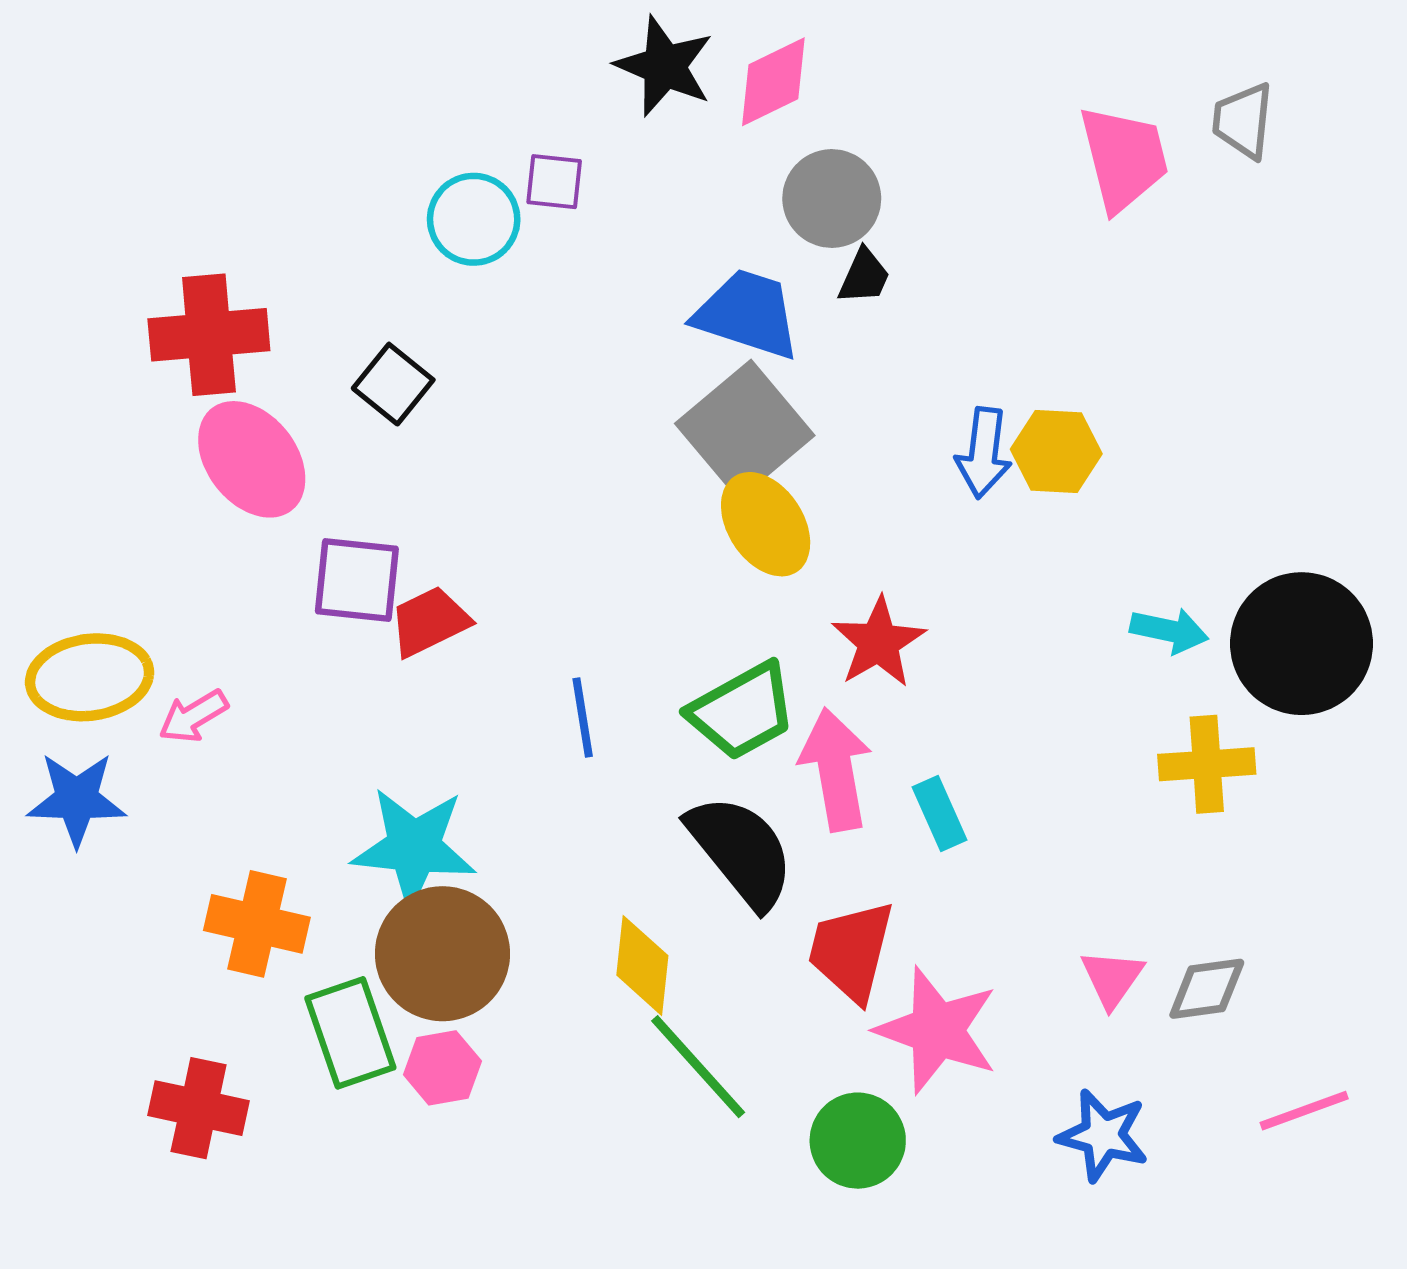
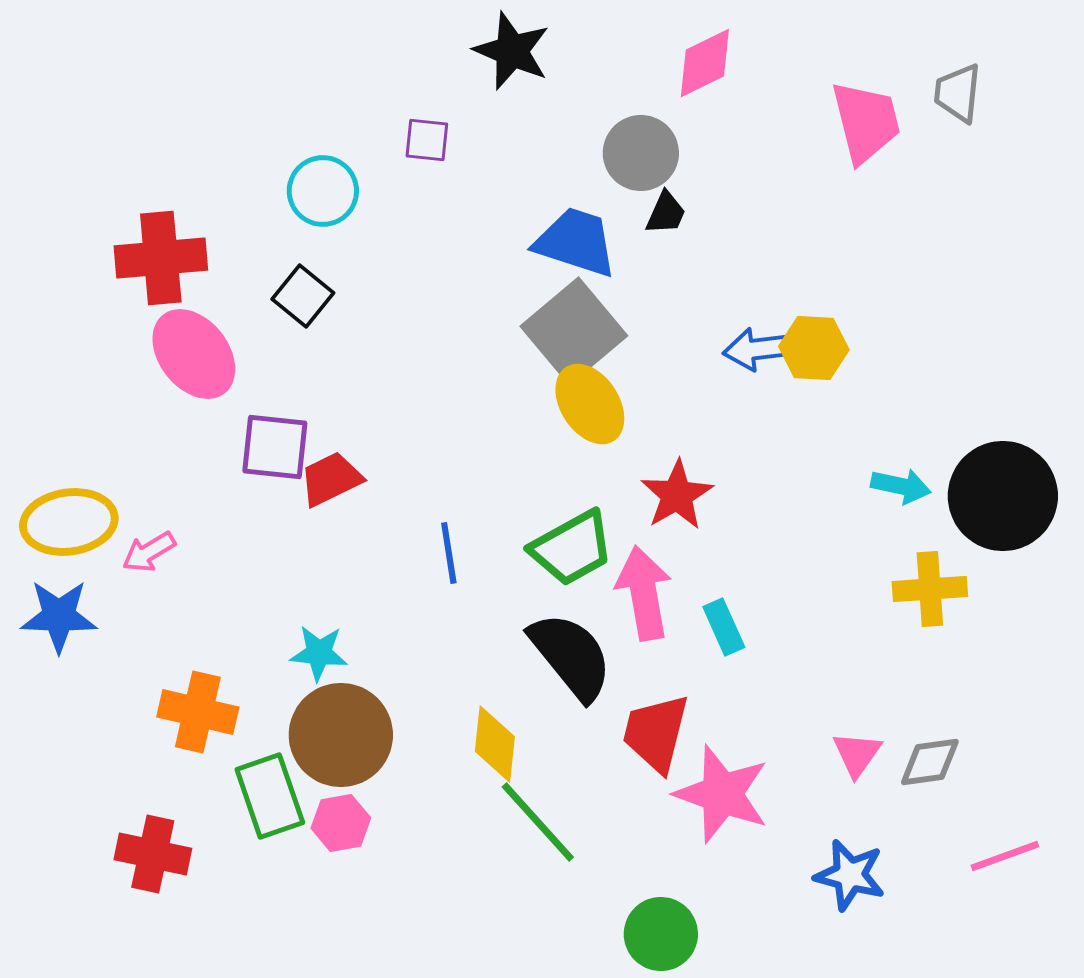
pink diamond: (773, 82) -> (705, 63), moved
cyan circle: (474, 219) -> (323, 191), moved
blue arrow: (984, 453) -> (758, 349), turned 76
cyan star: (414, 847) -> (319, 653), size x0.6
green circle: (858, 1141) -> (661, 934), moved

